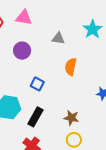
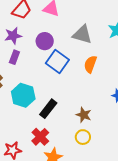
gray triangle: (58, 38) -> (82, 34), size x1.5
blue square: (37, 84) -> (57, 62), moved, size x1.6

